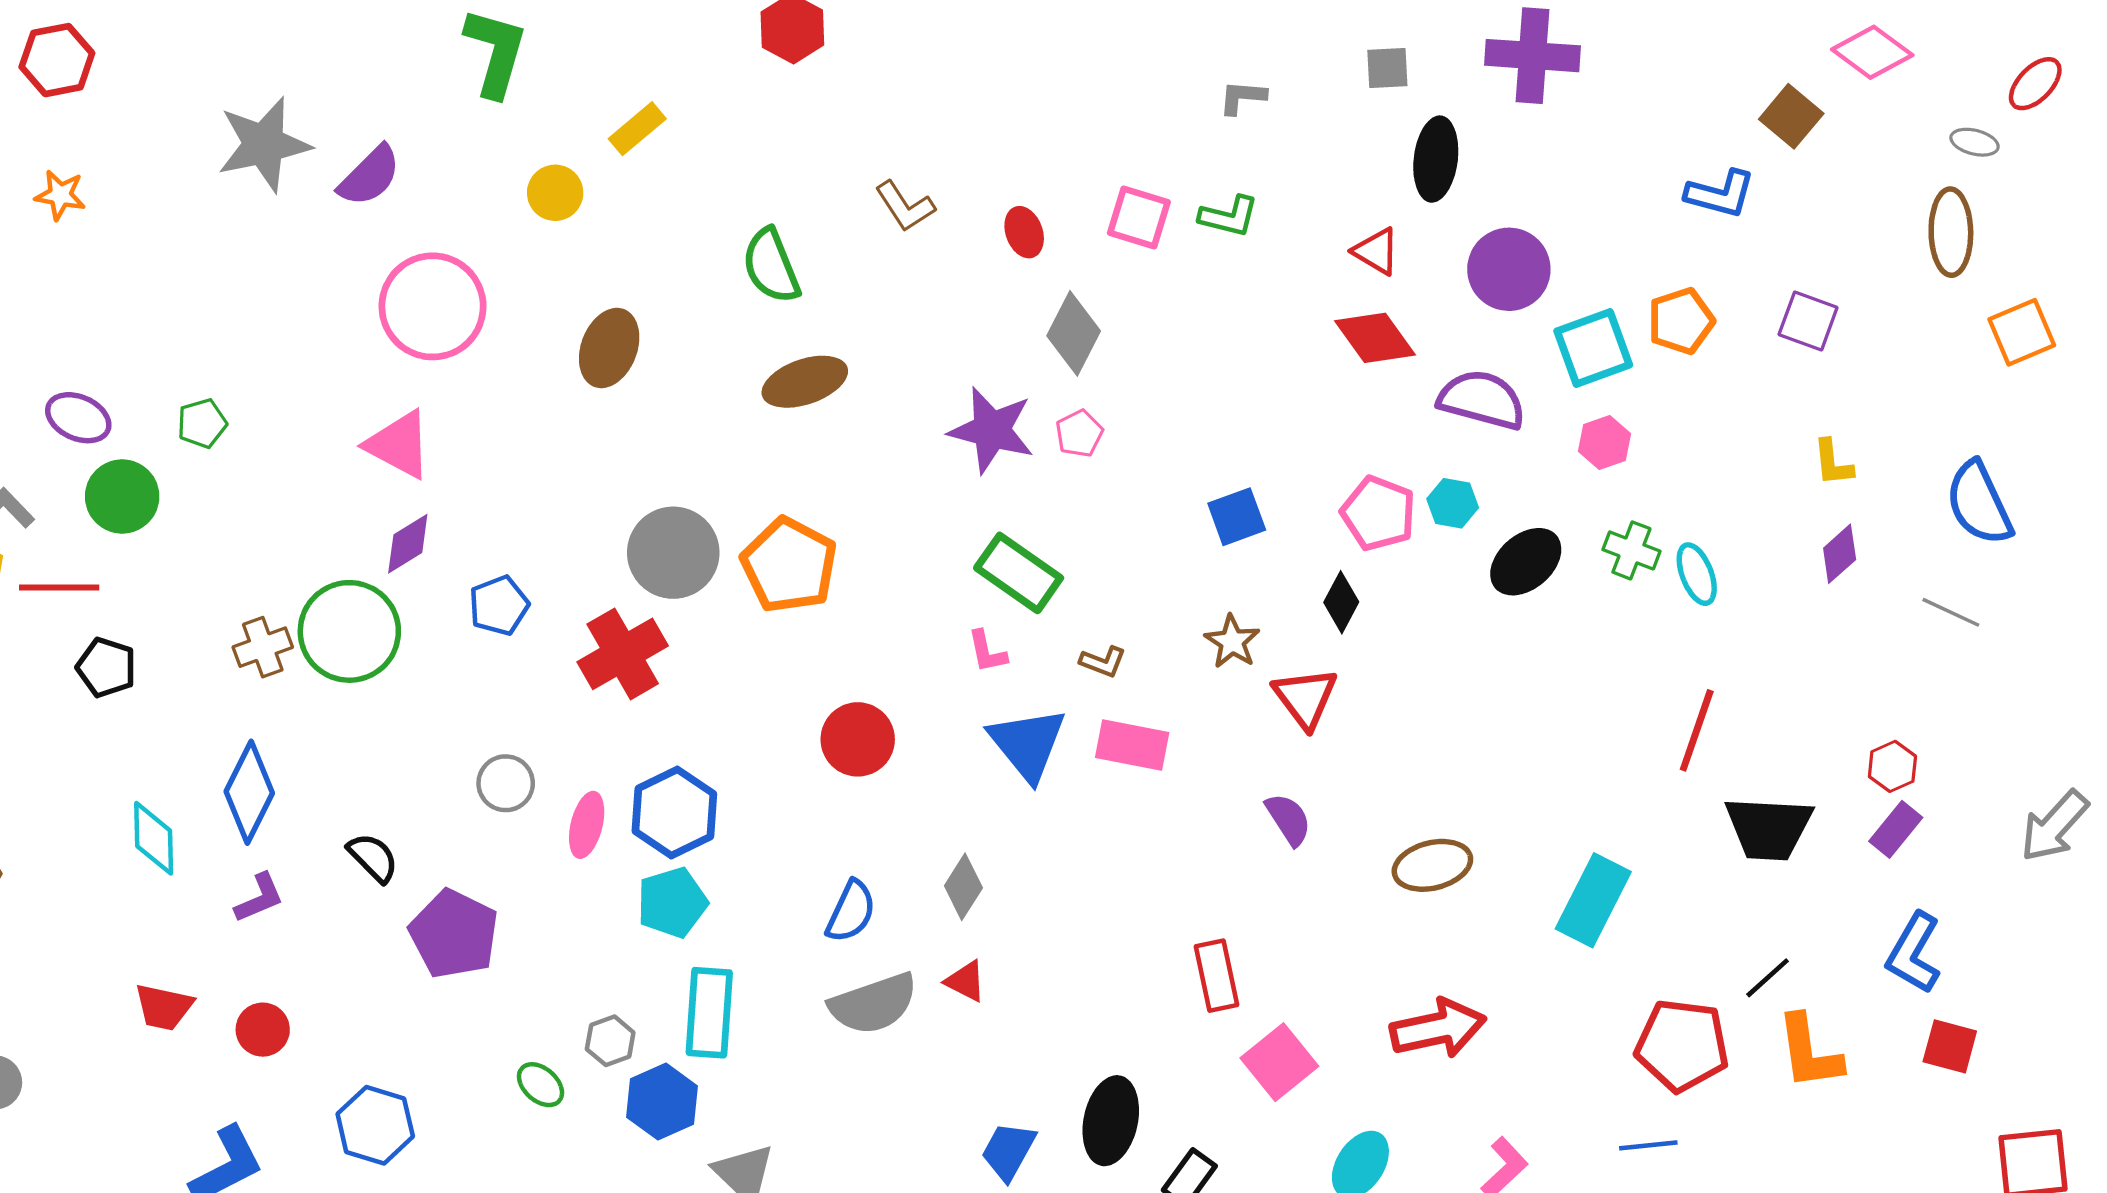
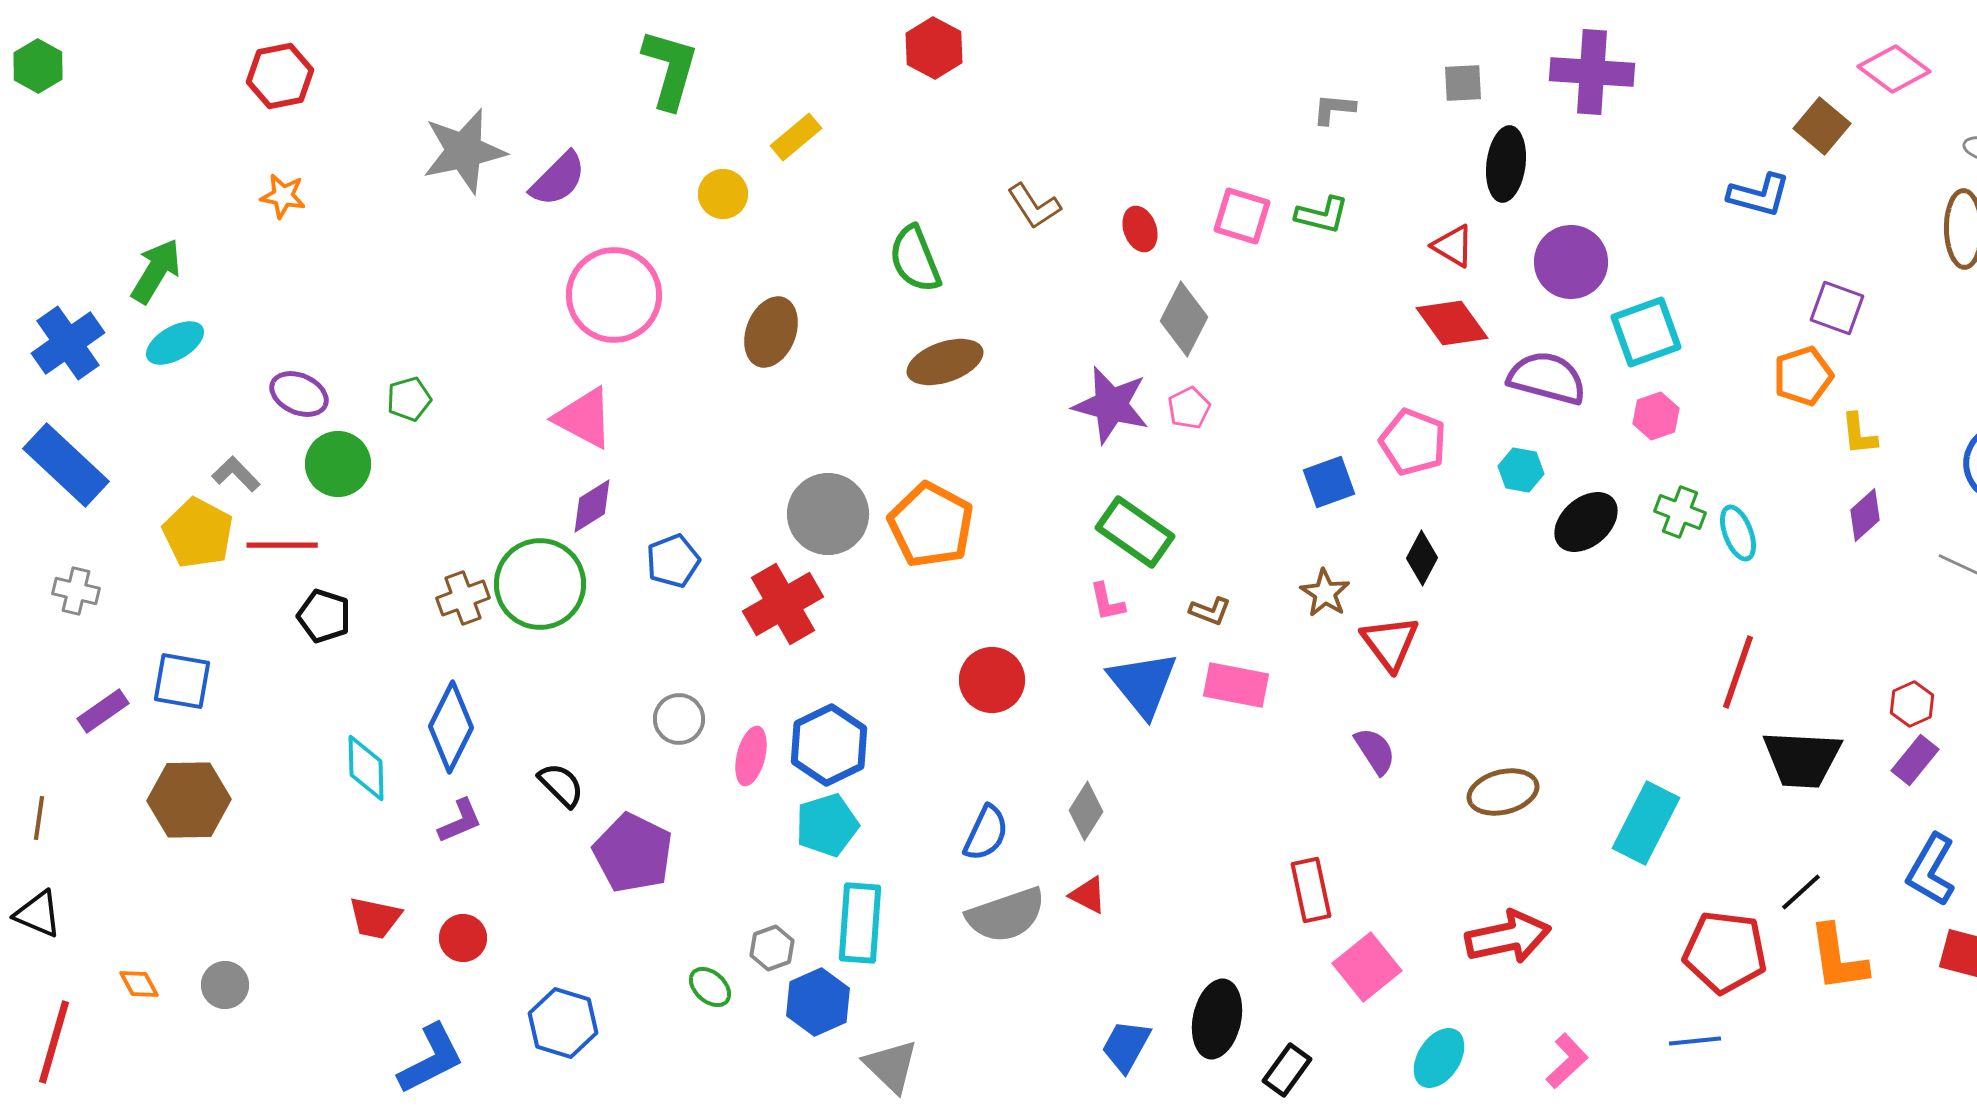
orange pentagon: (1681, 321) -> (1803, 376), moved
pink pentagon: (1378, 513) -> (1413, 442), moved

